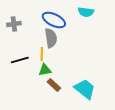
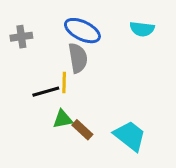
cyan semicircle: (86, 12) -> (142, 29), moved
black line: (20, 60) -> (46, 92), moved
green triangle: (45, 70) -> (63, 119), moved

